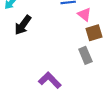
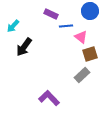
gray rectangle: (85, 55) -> (82, 75), turned 70

